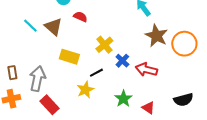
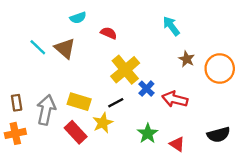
red semicircle: (80, 17) -> (109, 33), moved
brown star: (156, 36) -> (187, 59), size x0.6
yellow cross: (104, 45) -> (125, 70), size x1.4
yellow rectangle: (69, 57) -> (79, 102), moved
red rectangle: (49, 105) -> (76, 132), moved

